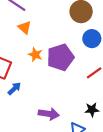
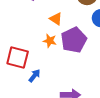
orange triangle: (25, 28) -> (56, 19), moved

